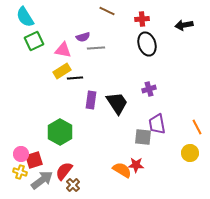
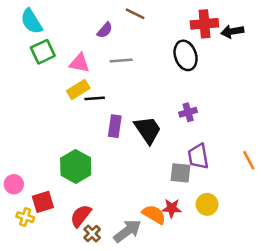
red cross: (142, 19) -> (204, 24), moved, size x1.5
purple semicircle: (83, 37) -> (105, 30), moved, turned -32
yellow circle: (190, 153) -> (207, 204), moved
pink circle: (21, 154) -> (14, 184), moved
gray arrow: (42, 180) -> (127, 231), moved

